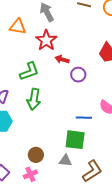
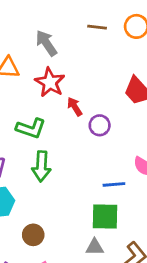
red arrow: (62, 59) -> (75, 107), turned 48
green L-shape: (29, 71) -> (31, 128), turned 45
brown circle: (36, 155) -> (33, 235), moved

